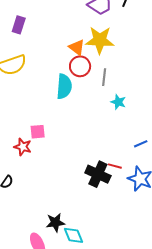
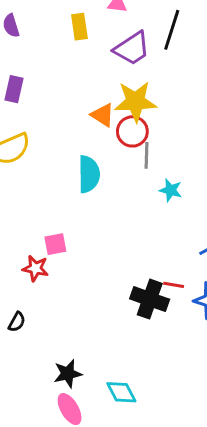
red circle: (80, 66) -> (132, 131), moved
black star: (55, 223) -> (68, 374), moved

